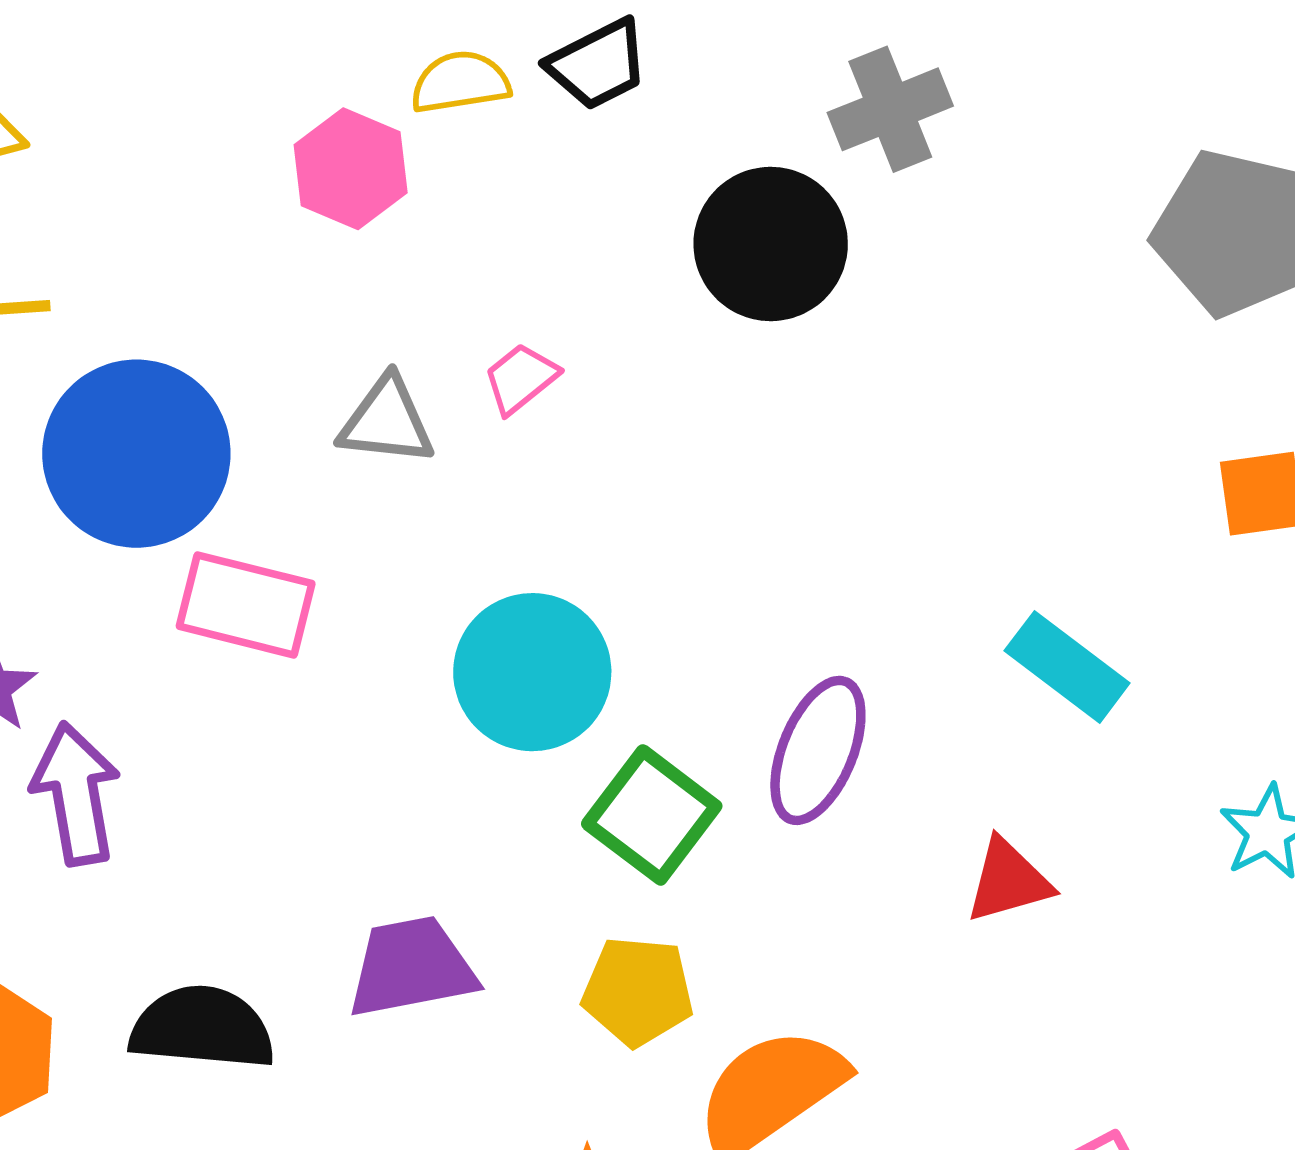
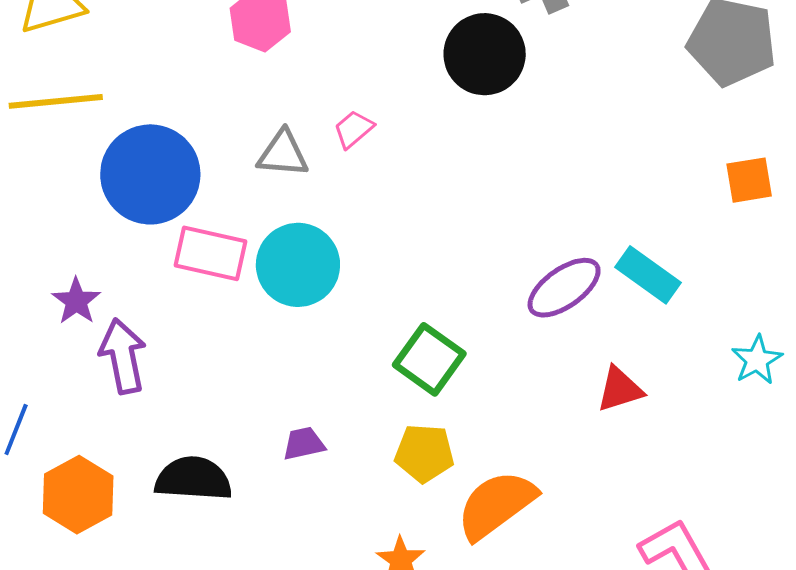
cyan circle: (532, 672) -> (298, 265), moved
purple ellipse: (818, 750) -> (564, 288), moved, turned 34
purple trapezoid: (412, 967) -> (304, 444), size x0.6

